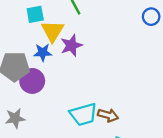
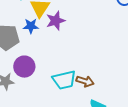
purple circle: (32, 81) -> (24, 67), moved

